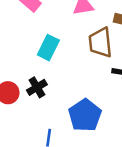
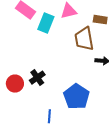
cyan rectangle: (48, 48) -> (46, 23), moved

